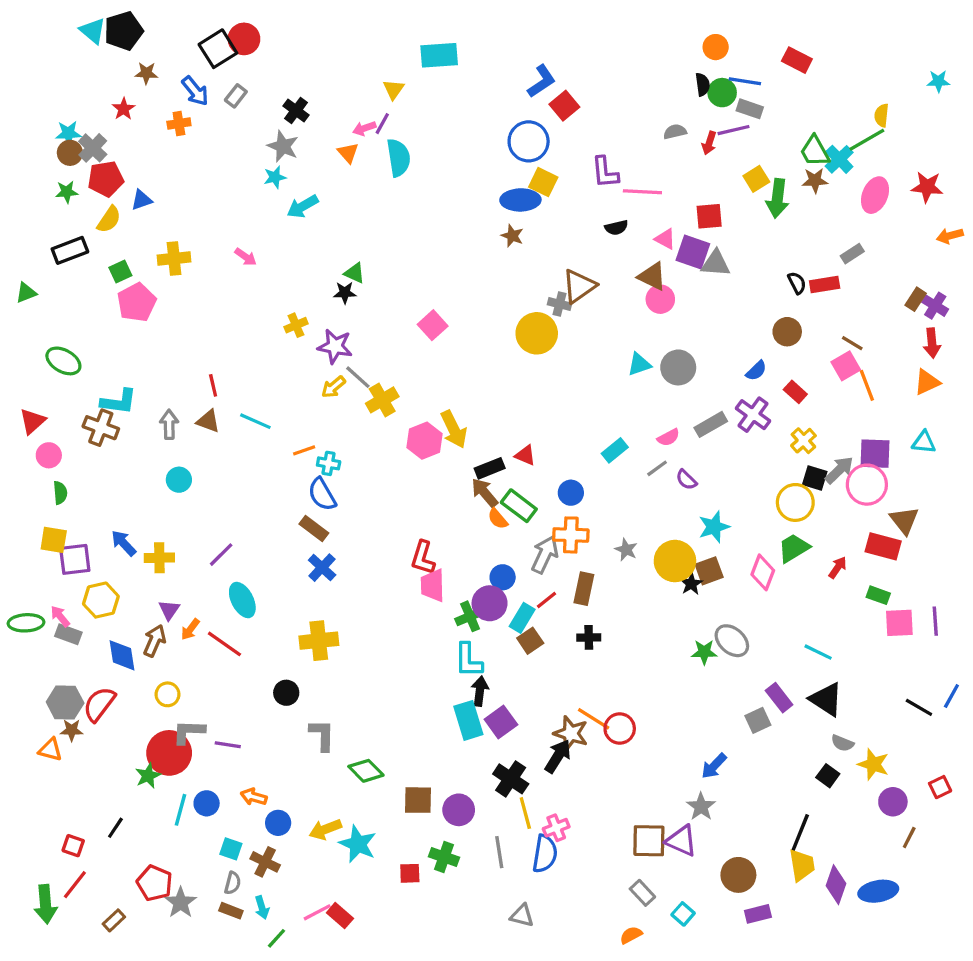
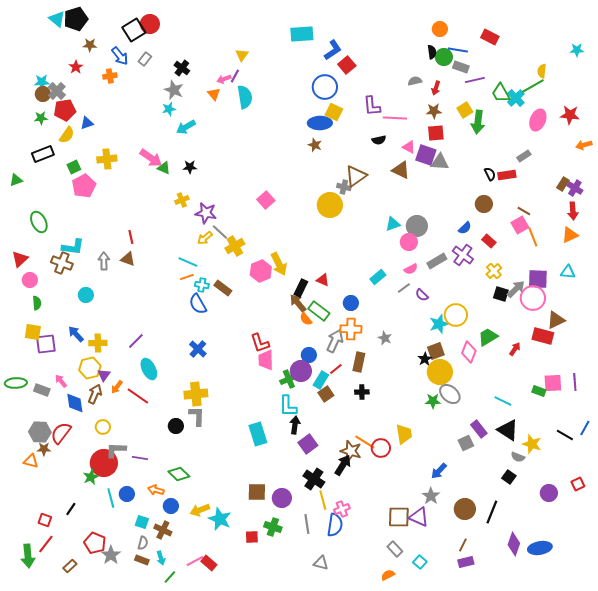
cyan rectangle: (439, 55) -> (302, 34), moved
purple line: (734, 130) -> (475, 80), moved
brown star: (815, 180) -> (434, 111), moved
pink arrow: (246, 257) -> (151, 158), size x1.6
green triangle: (355, 273) -> (164, 168), moved
black star: (345, 293) -> (190, 167), moved
pink circle: (660, 299) -> (409, 242), moved
green ellipse: (63, 361) -> (39, 222), turned 35
cyan line: (255, 421) -> (188, 262), moved
black rectangle: (490, 468) -> (301, 288), turned -42
cyan circle: (179, 480) -> (86, 295), moved
yellow circle: (795, 502) -> (456, 315), moved
brown triangle: (904, 520) -> (556, 320), turned 42
brown rectangle: (314, 528) -> (223, 288), moved
red L-shape: (423, 558) -> (260, 343), turned -35
yellow circle: (675, 561) -> (440, 372), moved
green rectangle: (878, 595) -> (539, 391), moved
yellow hexagon: (101, 600) -> (90, 368), moved
pink arrow: (60, 616) -> (61, 381), moved
cyan rectangle: (468, 720) -> (258, 434), moved
gray L-shape: (322, 735) -> (197, 416), moved
yellow star: (873, 764) -> (532, 444), moved
green diamond: (366, 771) -> (179, 474), moved
cyan line: (181, 810) -> (111, 498), turned -30
brown line: (909, 837) -> (463, 545), moved
yellow trapezoid: (802, 865) -> (404, 434), moved
brown circle: (738, 875) -> (465, 509), moved

